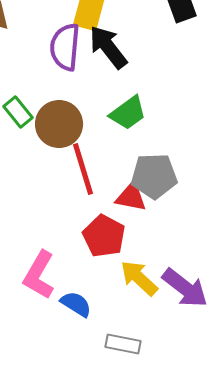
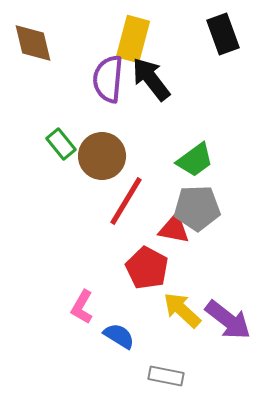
green trapezoid: (128, 113) -> (195, 160), moved
red line: (83, 169) -> (126, 201), turned 48
pink L-shape: (39, 275) -> (82, 307), size x0.7

